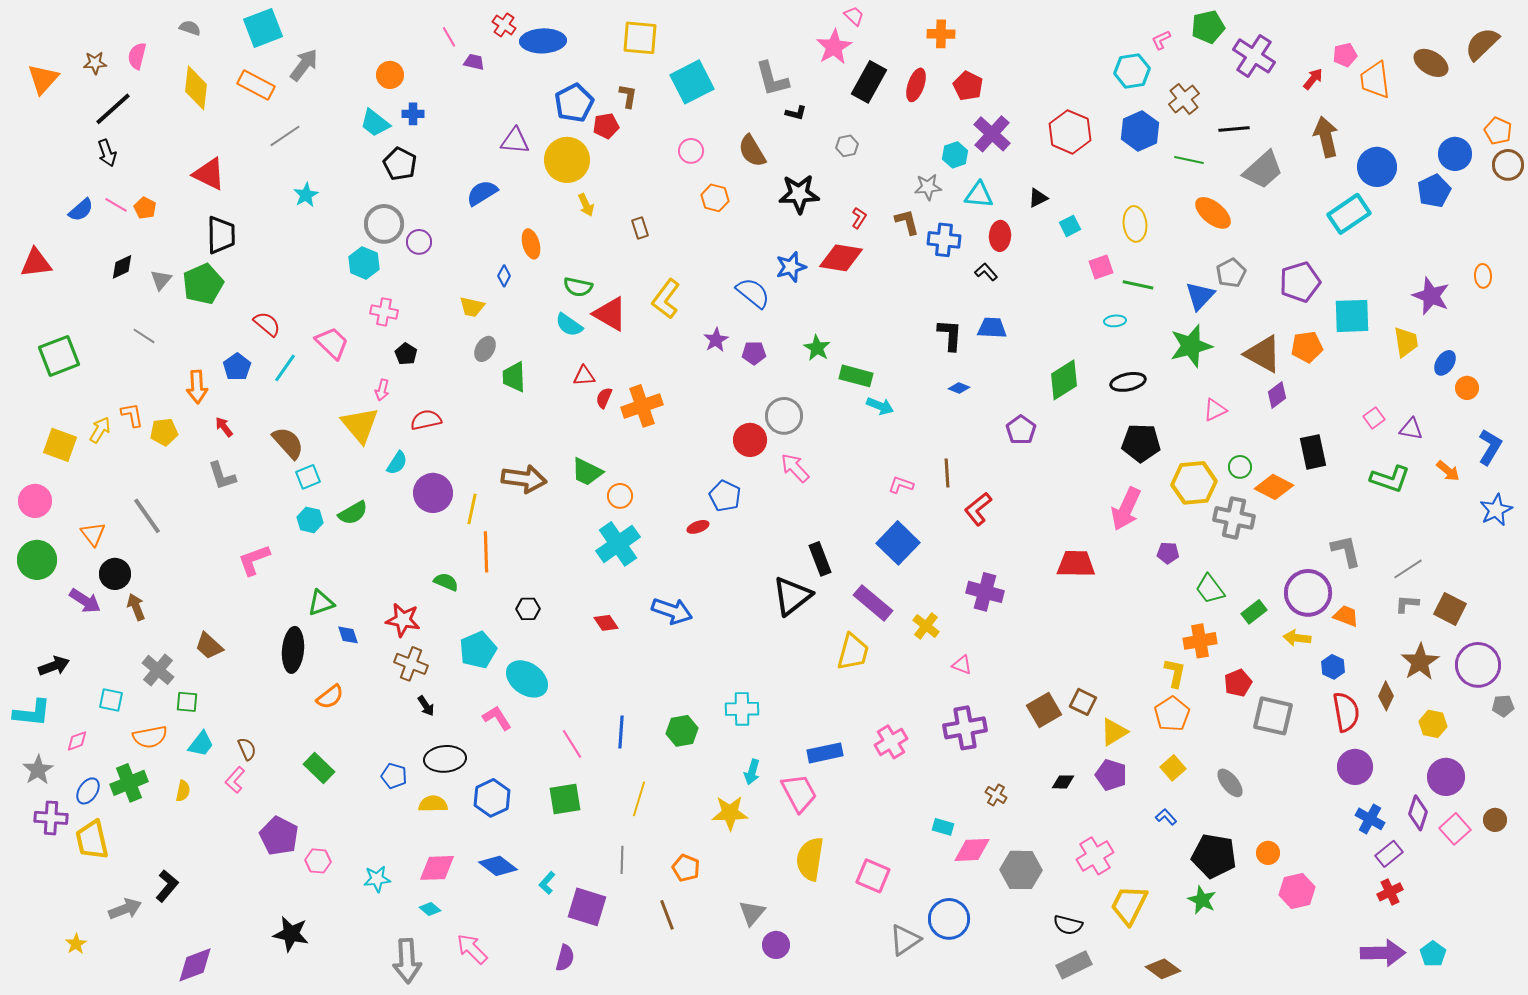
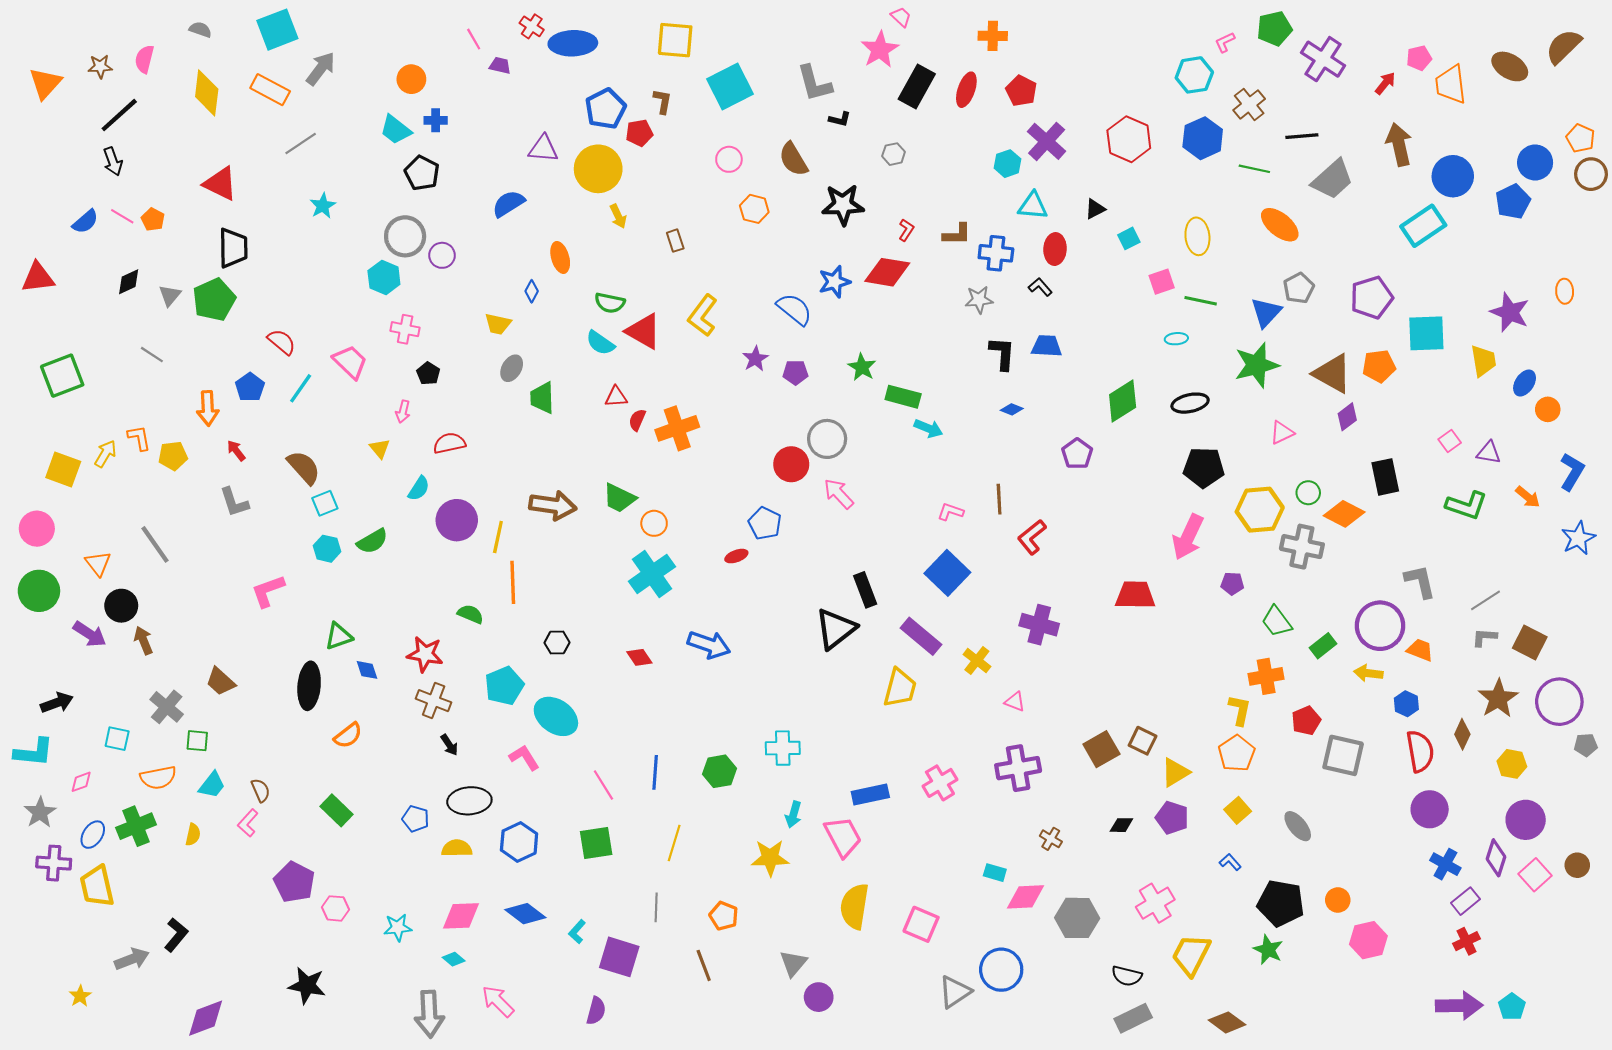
gray star: (928, 187) -> (979, 300), moved
brown L-shape: (907, 222) -> (957, 234), turned 104
yellow triangle: (360, 425) -> (380, 448), size x0.5

